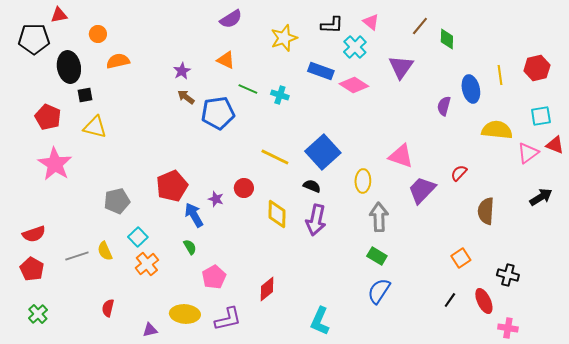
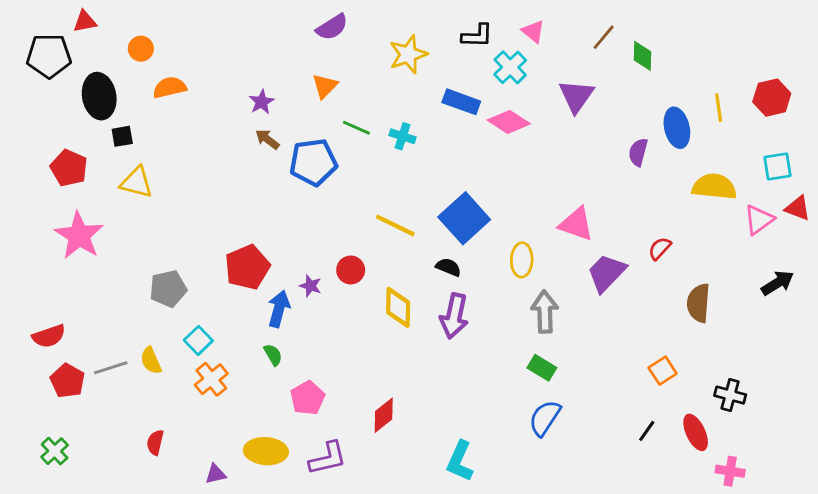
orange triangle: (226, 60) -> (325, 86), turned 48
blue arrow: (194, 215) -> (279, 309), turned 45
red pentagon: (32, 269) -> (68, 381), moved

